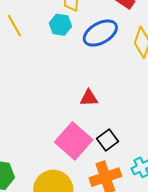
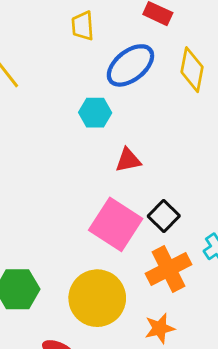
cyan hexagon: (60, 25) -> (95, 113), moved

